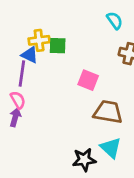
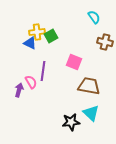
green square: (58, 46) -> (51, 36), turned -32
purple line: (22, 74) -> (43, 71), moved
pink semicircle: (18, 100) -> (31, 82), moved

